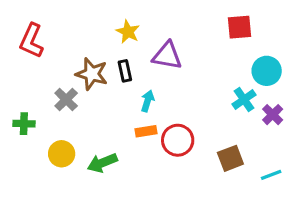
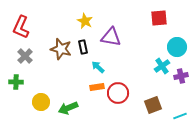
gray cross: (66, 100) -> (25, 56), moved
cyan arrow: (148, 101) -> (98, 67), turned -64
purple cross: (273, 115) -> (181, 76), turned 32

